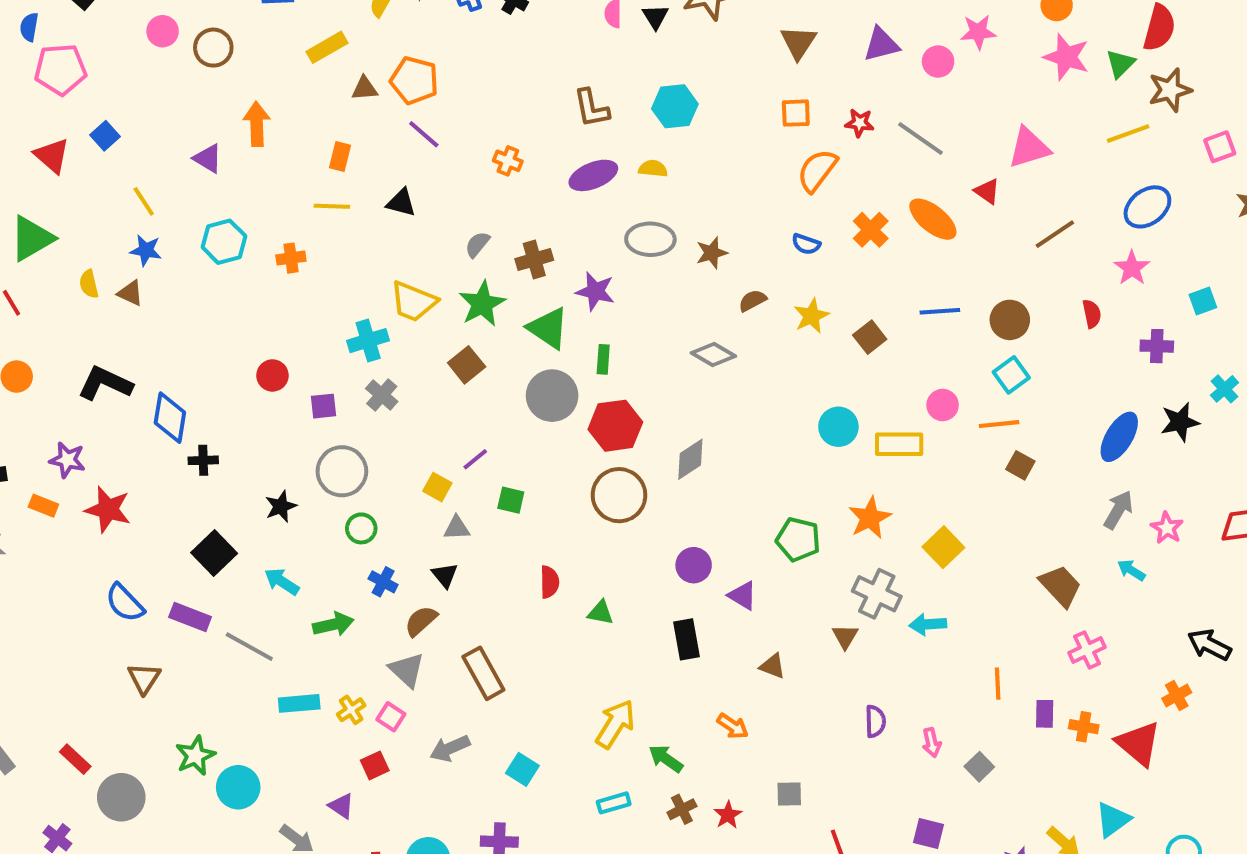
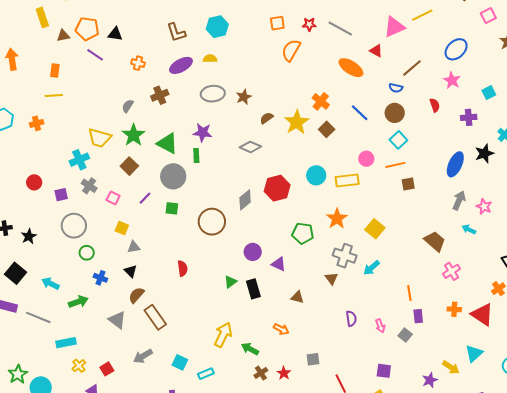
yellow rectangle: (327, 47) -> (42, 17), turned -72
yellow line: (1128, 134) -> (422, 15), moved
black triangle: (401, 203) -> (115, 34), moved
orange cross: (871, 230) -> (321, 101), moved
blue semicircle: (806, 244) -> (396, 88), moved
brown cross: (534, 259) -> (160, 95), moved
purple star: (595, 291) -> (203, 133), moved
blue line: (940, 311) -> (360, 113), turned 54
yellow star: (811, 316) -> (297, 122), size x1.4
red hexagon: (615, 426) -> (277, 188), moved
purple line: (475, 459) -> (145, 198), moved
brown square: (1020, 465) -> (408, 184), turned -32
green square: (511, 500) -> (172, 208), moved
black star: (281, 506) -> (29, 236), moved
green triangle: (601, 613) -> (230, 282), moved, turned -40
brown semicircle: (421, 621) -> (136, 295), moved
cyan arrow: (928, 624) -> (372, 268), turned -30
yellow cross: (351, 710) -> (79, 366), moved
purple rectangle: (1045, 714) -> (418, 316), moved
pink square: (391, 717) -> (113, 198), moved
cyan rectangle: (614, 803) -> (206, 374), moved

